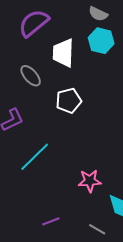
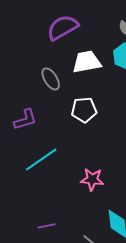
white trapezoid: (63, 53) -> (87, 62), turned 68
pink star: (90, 181) -> (92, 179), moved

